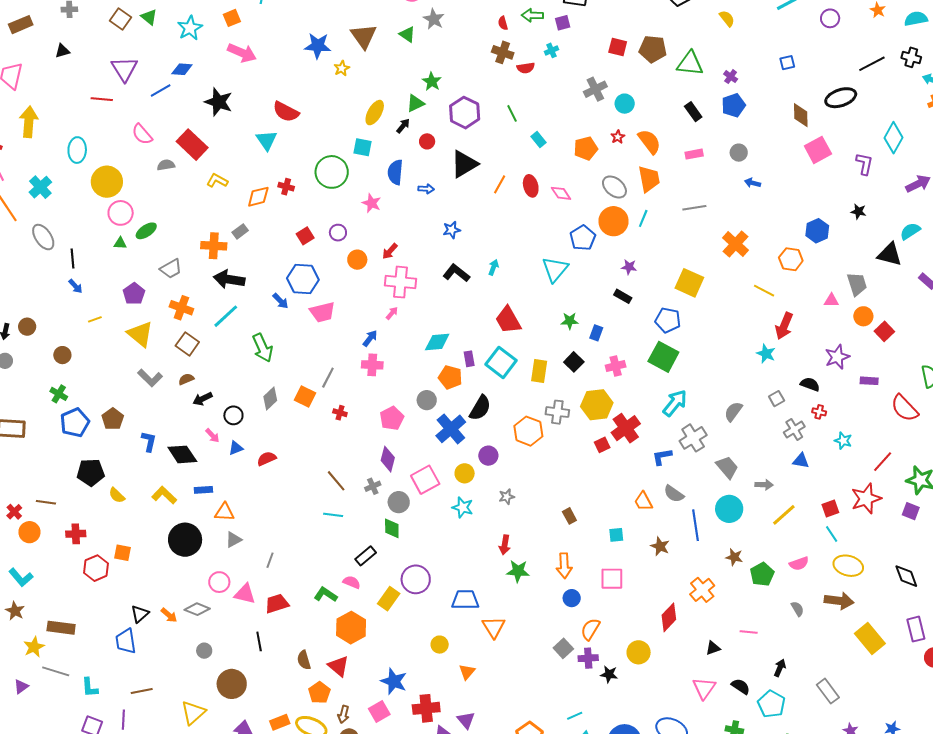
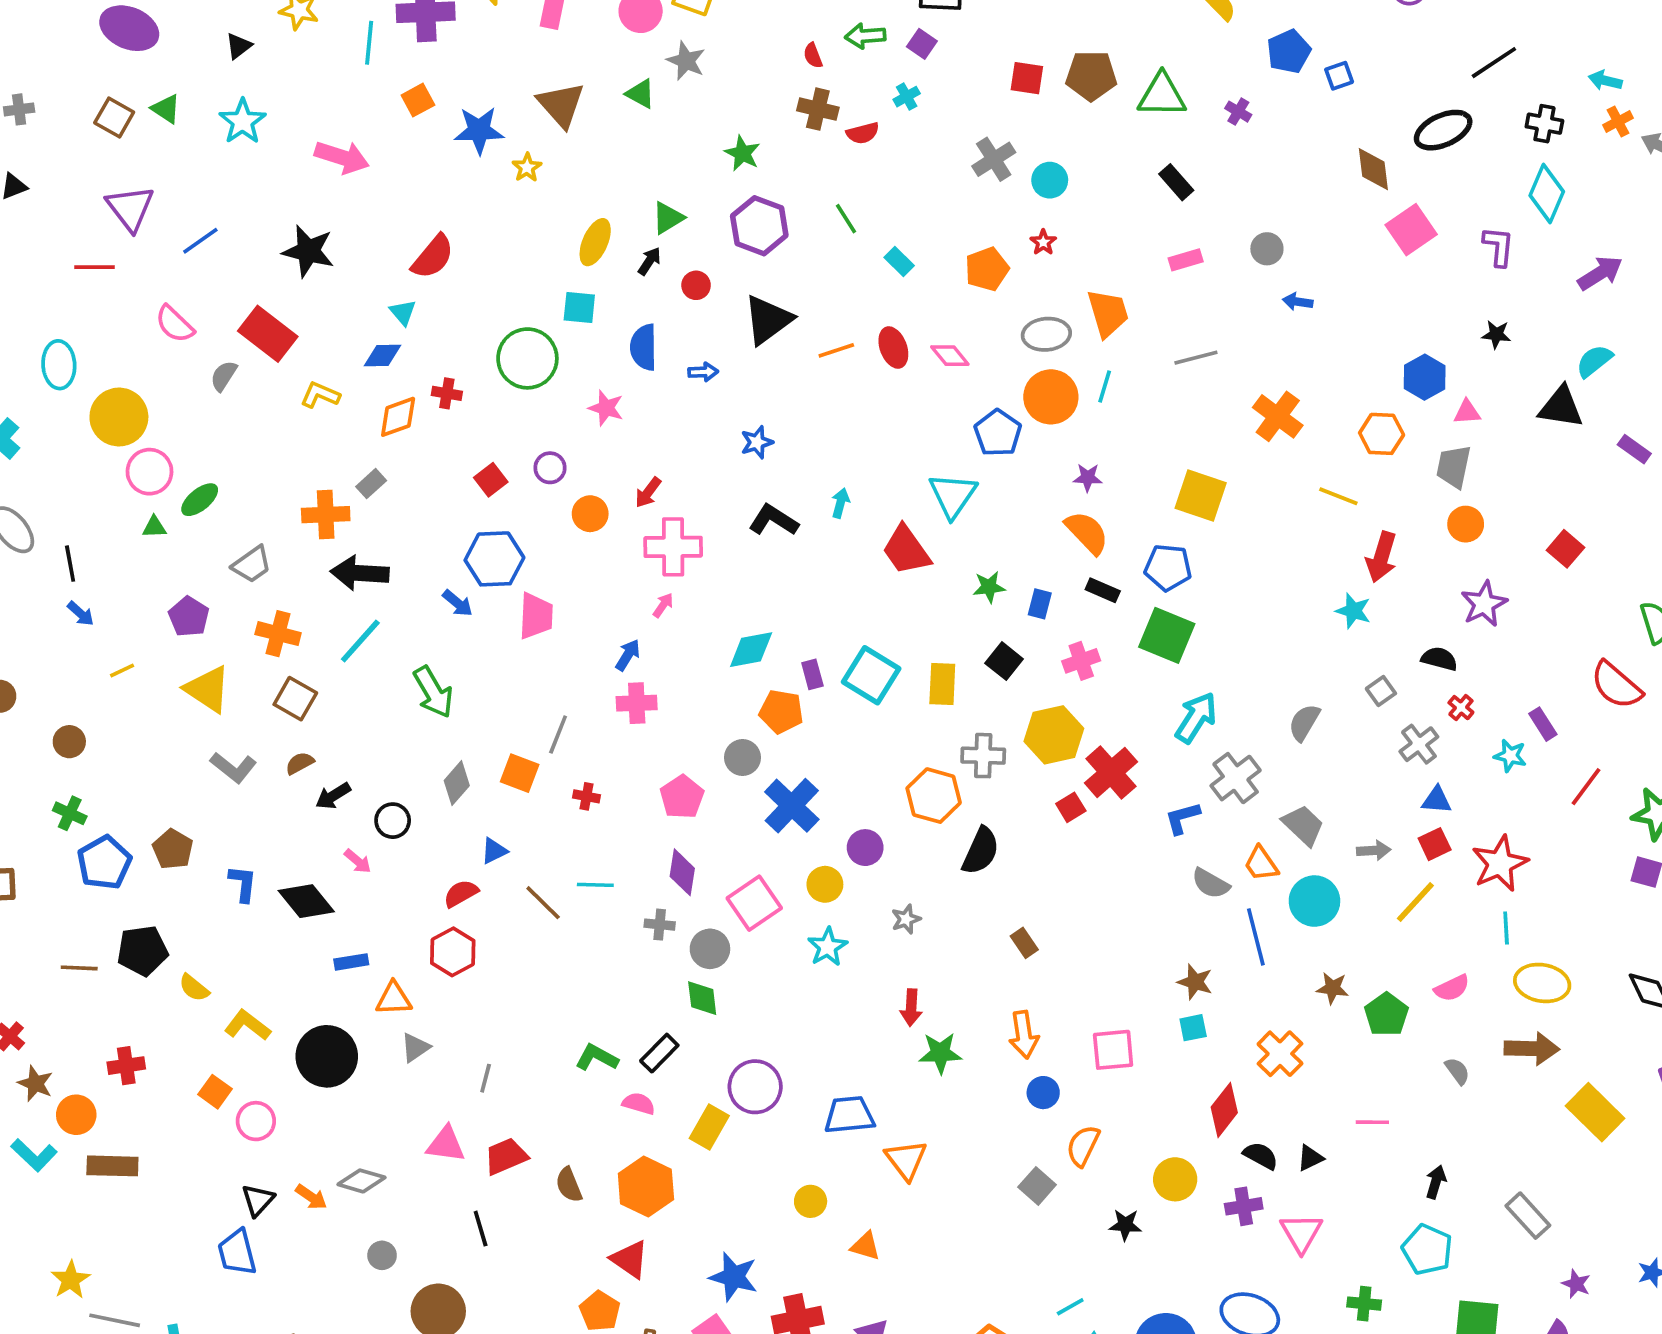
orange square: (232, 18) -> (418, 100), moved
purple square: (563, 23) -> (922, 44), turned -35
black cross: (911, 57) -> (1544, 124), moved
blue diamond: (182, 69) -> (382, 356), moved
green star: (432, 81) -> (742, 153), moved
blue pentagon: (733, 105) -> (1289, 51), moved
red semicircle: (286, 112) -> (433, 257), turned -72
cyan triangle: (267, 140) -> (403, 312), size x0.7
orange semicircle: (649, 142) -> (1087, 533), moved
gray semicircle: (166, 165) -> (224, 376), turned -42
orange line: (500, 184) -> (836, 350), turned 48
gray ellipse: (614, 187) -> (1046, 334), turned -40
gray trapezoid: (857, 284) -> (1454, 467), moved, turned -145
black rectangle: (623, 296) -> (1103, 590), moved
pink triangle: (831, 300) -> (1467, 412), moved
pink trapezoid: (322, 312) -> (536, 616), turned -68
orange circle: (863, 316) -> (1466, 524), moved
red trapezoid: (508, 320) -> (906, 550), moved
purple rectangle: (869, 381) -> (1543, 724), moved, turned 60
black semicircle: (480, 408) -> (981, 851), moved
red cross: (819, 412) -> (1461, 708), turned 32
blue triangle: (236, 448) -> (494, 851), moved
brown line: (336, 481) -> (543, 903), moved
gray cross: (373, 486) -> (660, 925), turned 35
yellow L-shape: (164, 495) -> (247, 1025), moved
red star: (866, 499) -> (1500, 864), moved
orange trapezoid: (643, 501) -> (1261, 864), moved
brown line: (46, 502) -> (79, 968), moved
cyan star: (463, 507) -> (828, 947), turned 30
red square: (830, 508) -> (1435, 844), moved
cyan line: (333, 515) -> (595, 885), moved
orange circle: (29, 532) -> (76, 1115), moved
cyan line: (832, 534) -> (1506, 928), turned 36
cyan square: (616, 535) -> (1193, 1028), moved
orange square: (122, 553) -> (215, 1092), turned 30
red hexagon: (96, 568) -> (453, 952), moved
pink circle: (219, 582) -> (256, 1121), moved
green L-shape: (326, 595) -> (597, 1058), moved
brown star: (15, 611) -> (35, 1084), moved
brown rectangle: (61, 628) -> (112, 1166), moved
purple cross: (588, 658) -> (1244, 1206), moved
brown semicircle: (304, 660) -> (569, 1185), moved
orange triangle: (467, 672) -> (865, 1246), turned -48
black semicircle: (741, 686) -> (1261, 1156), moved

